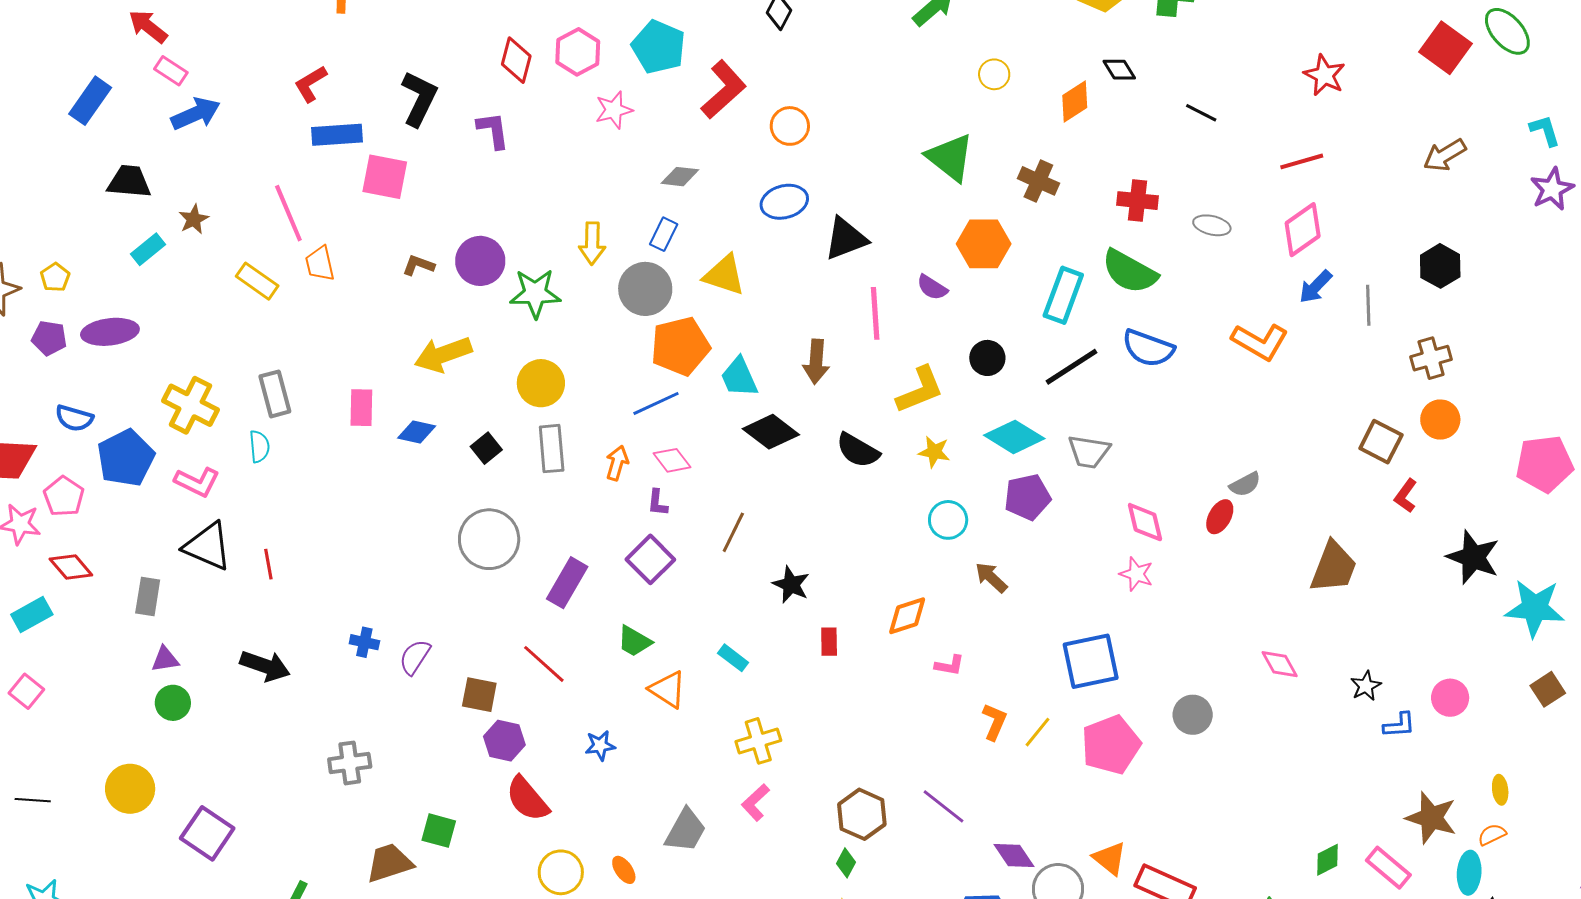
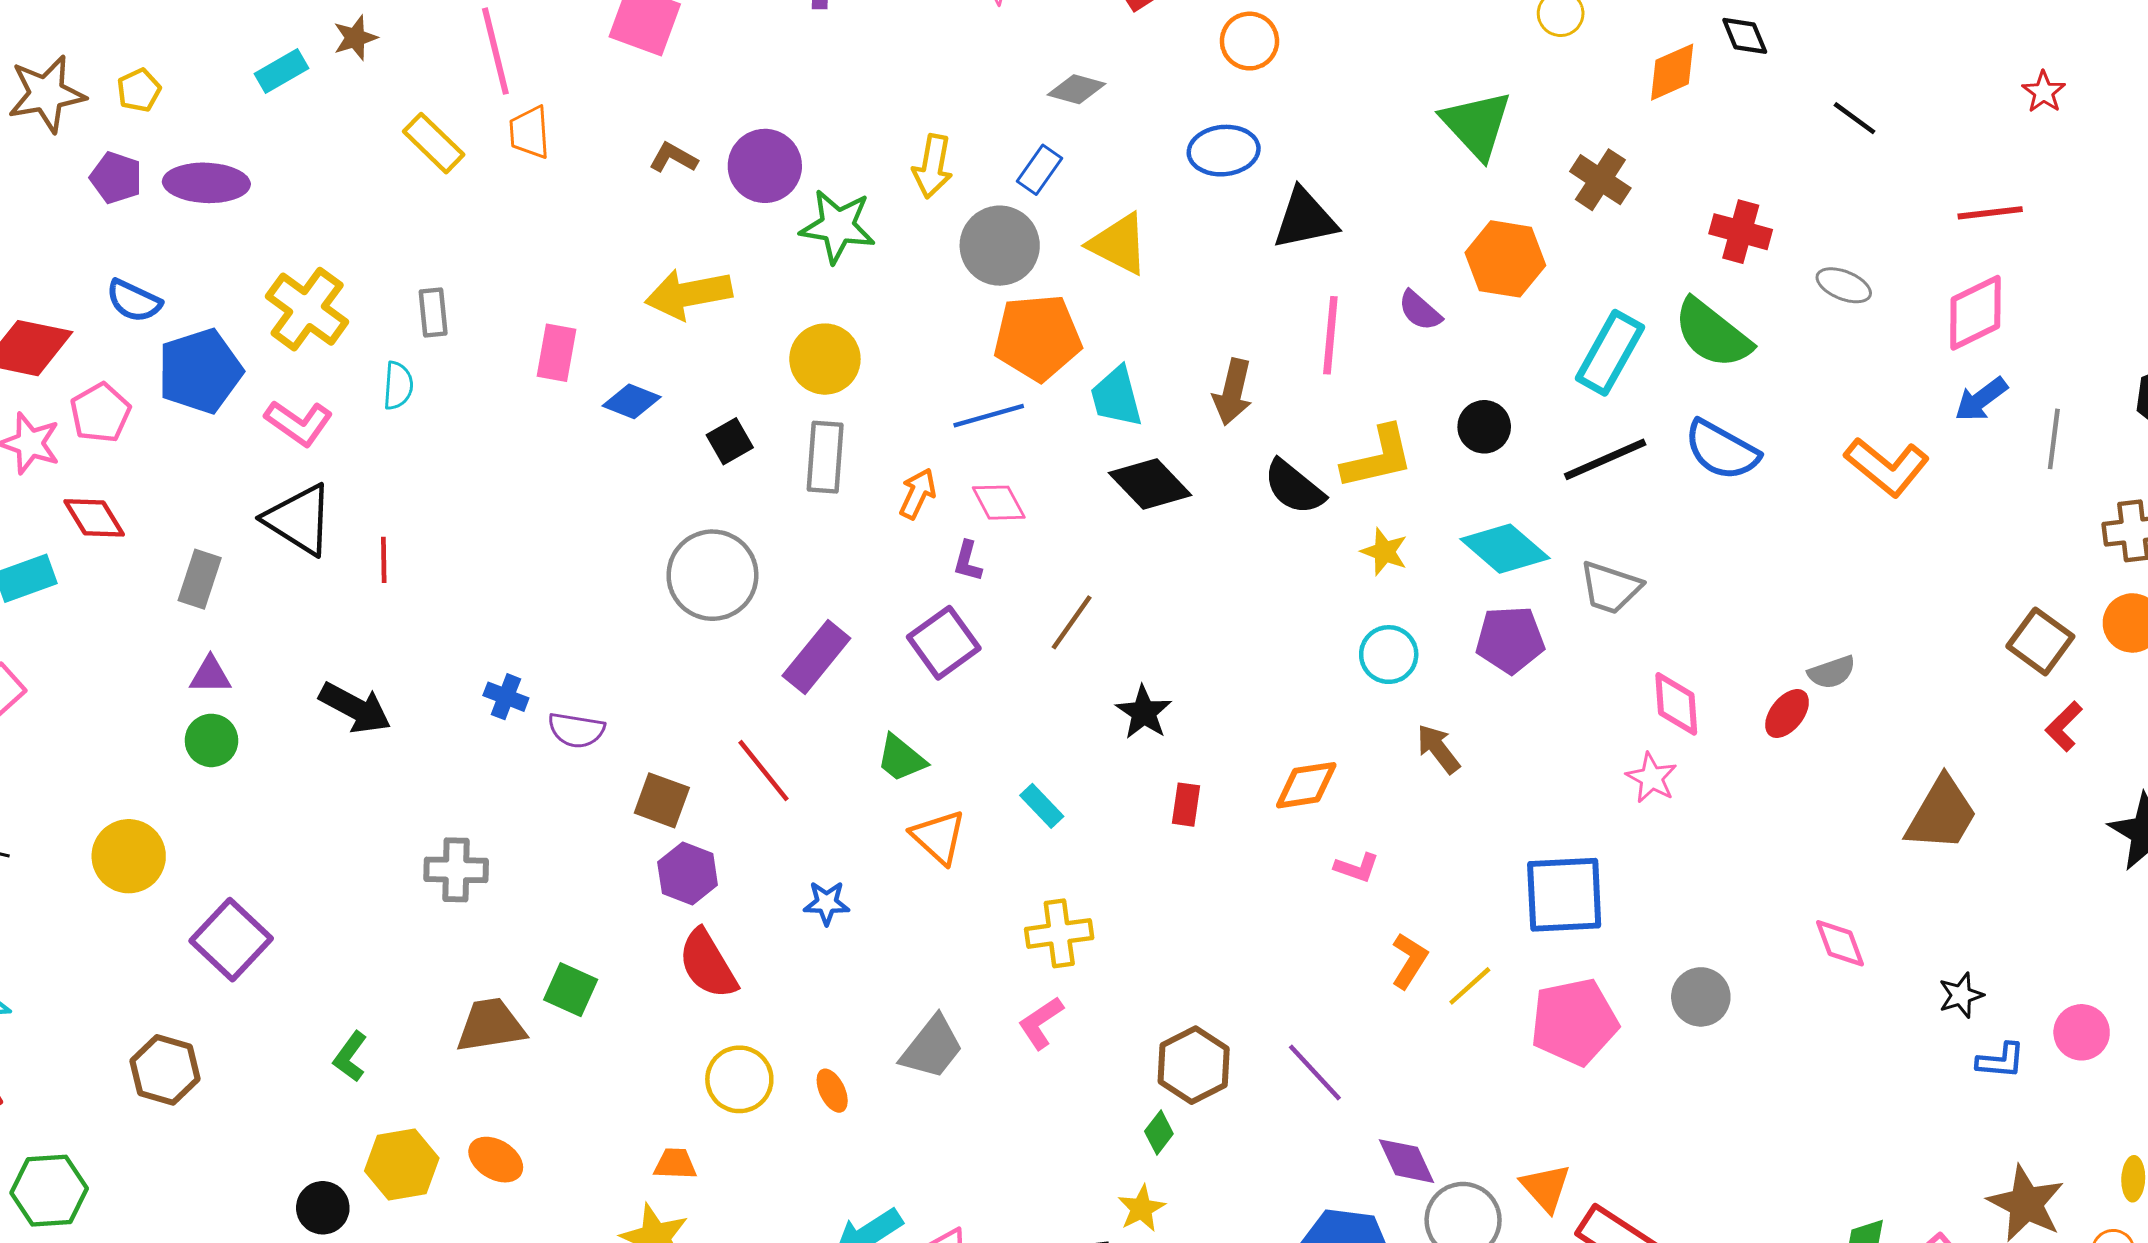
red star: (1324, 75) -> (2044, 92), size x0.7
gray rectangle: (275, 394) -> (433, 312), size x0.7
black semicircle: (858, 450) -> (1294, 487), moved
purple semicircle: (415, 657) -> (576, 730), turned -123

